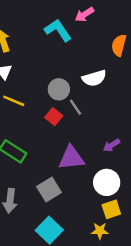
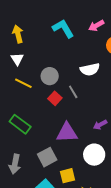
pink arrow: (84, 14) -> (96, 26), moved
gray circle: (59, 89) -> (50, 76), moved
yellow square: (111, 209) -> (68, 176), moved

